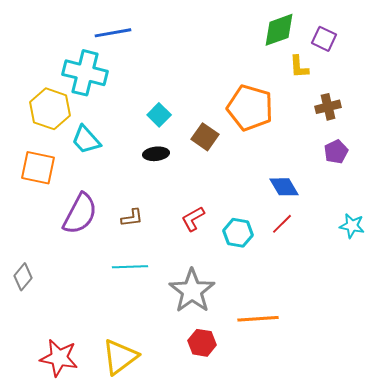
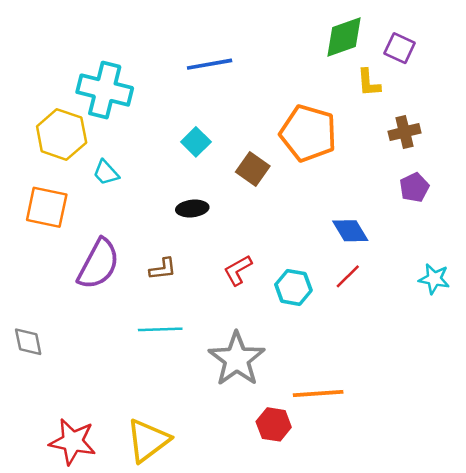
blue line: (113, 33) -> (210, 64), moved
cyan trapezoid: (86, 140) -> (106, 173), size x0.7
black ellipse: (156, 154) -> (192, 208), moved
gray diamond: (23, 277) -> (28, 342), turned -52
red hexagon: (202, 343) -> (274, 424), moved

